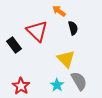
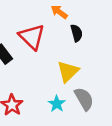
yellow triangle: (66, 59) -> (68, 72), turned 30

